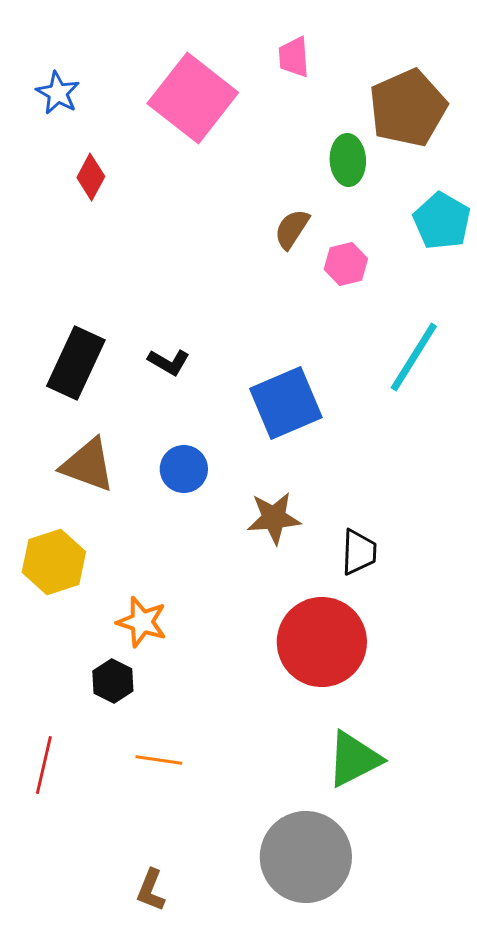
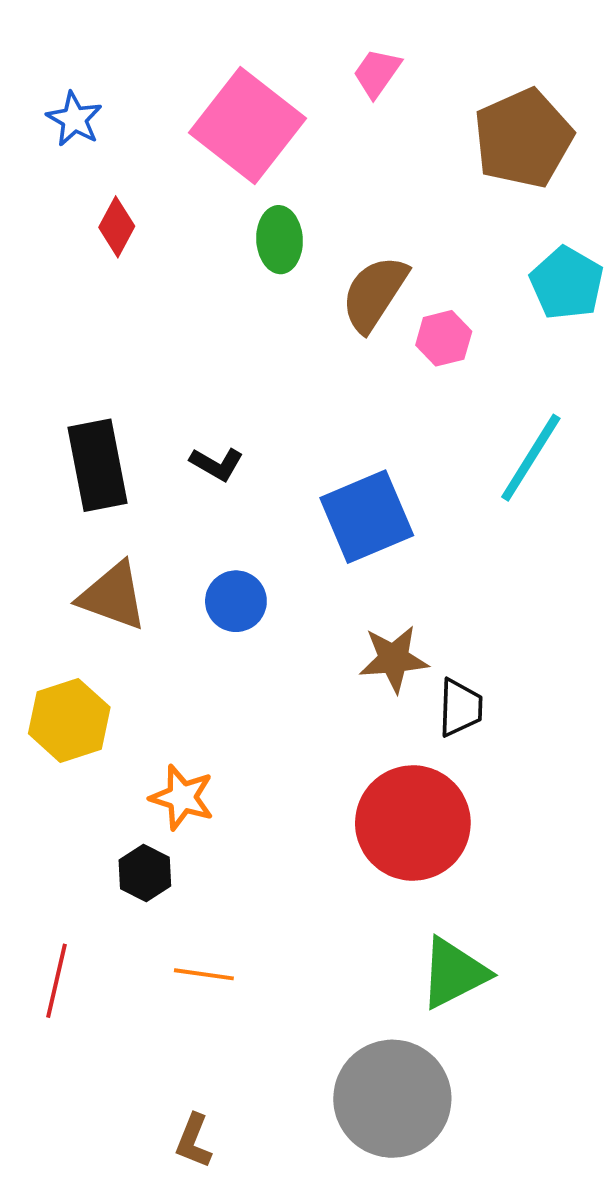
pink trapezoid: (294, 57) -> (377, 73), turned 39
green ellipse: (348, 160) -> (280, 240), moved
brown semicircle: (292, 229) -> (374, 293), size x1.5
black rectangle: (76, 363) -> (97, 465), turned -36
brown star: (274, 518) -> (394, 659), moved

